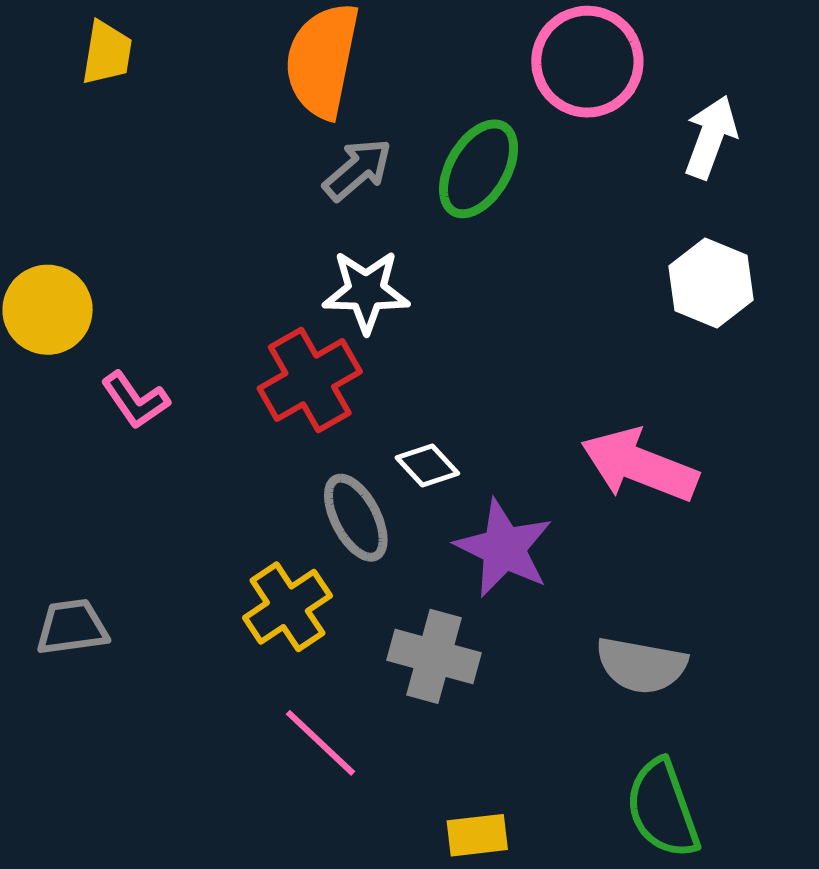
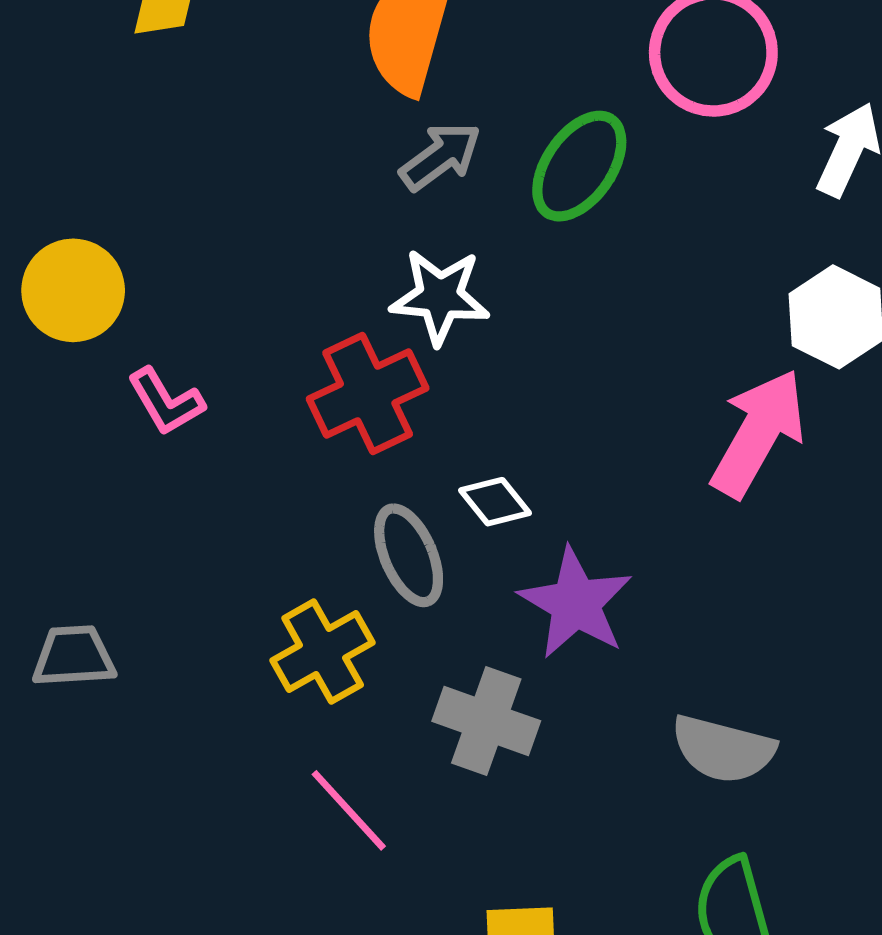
pink arrow: (639, 465) -> (758, 433), moved, turned 94

